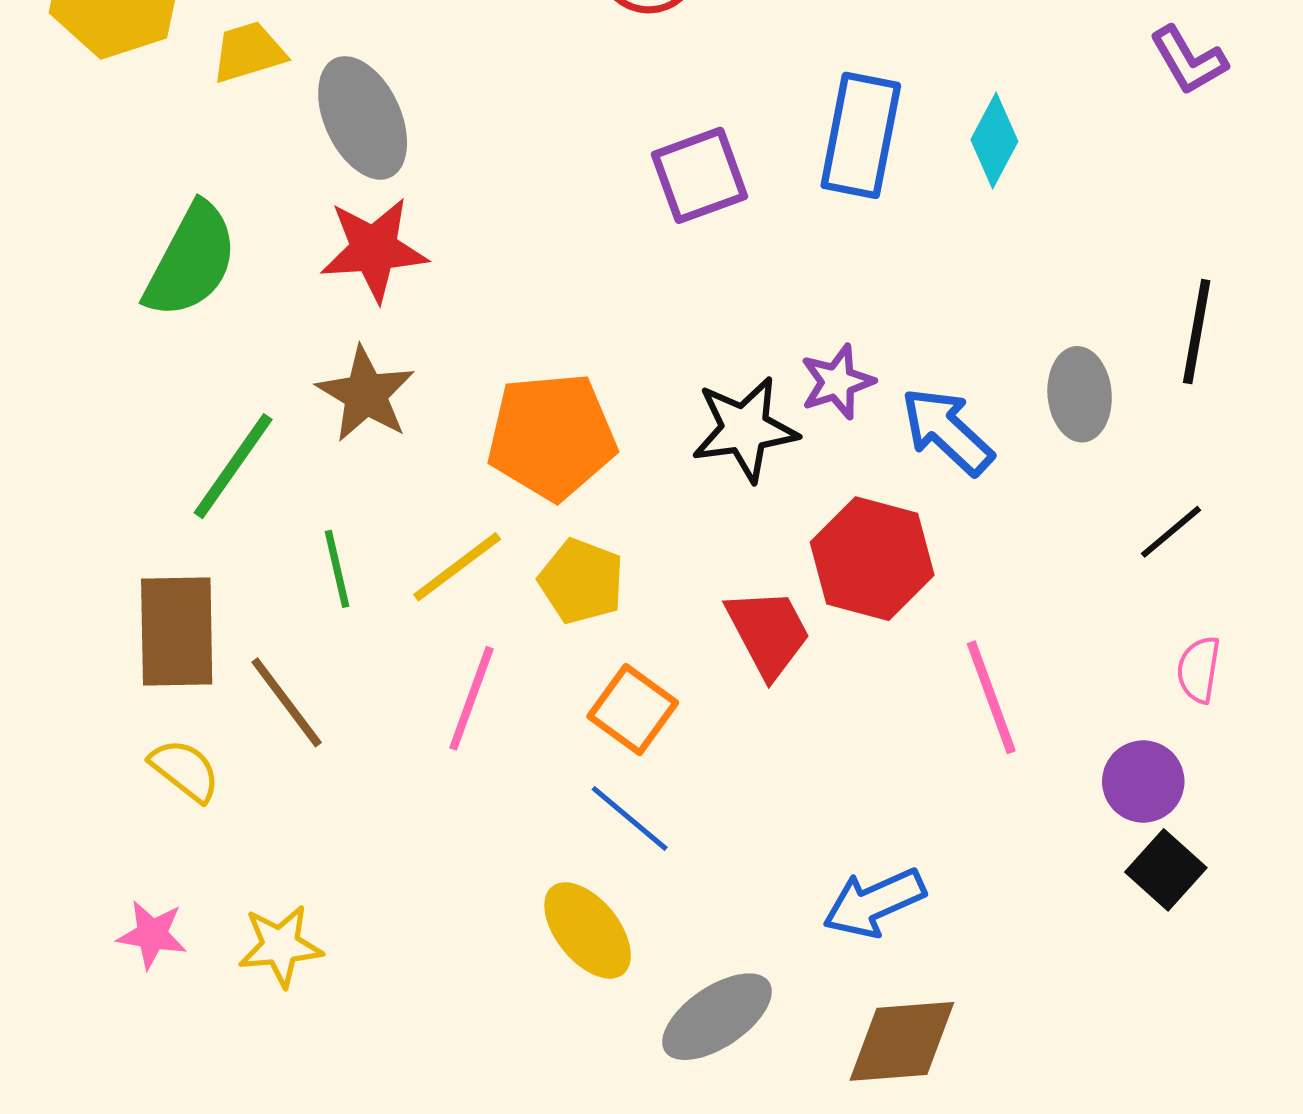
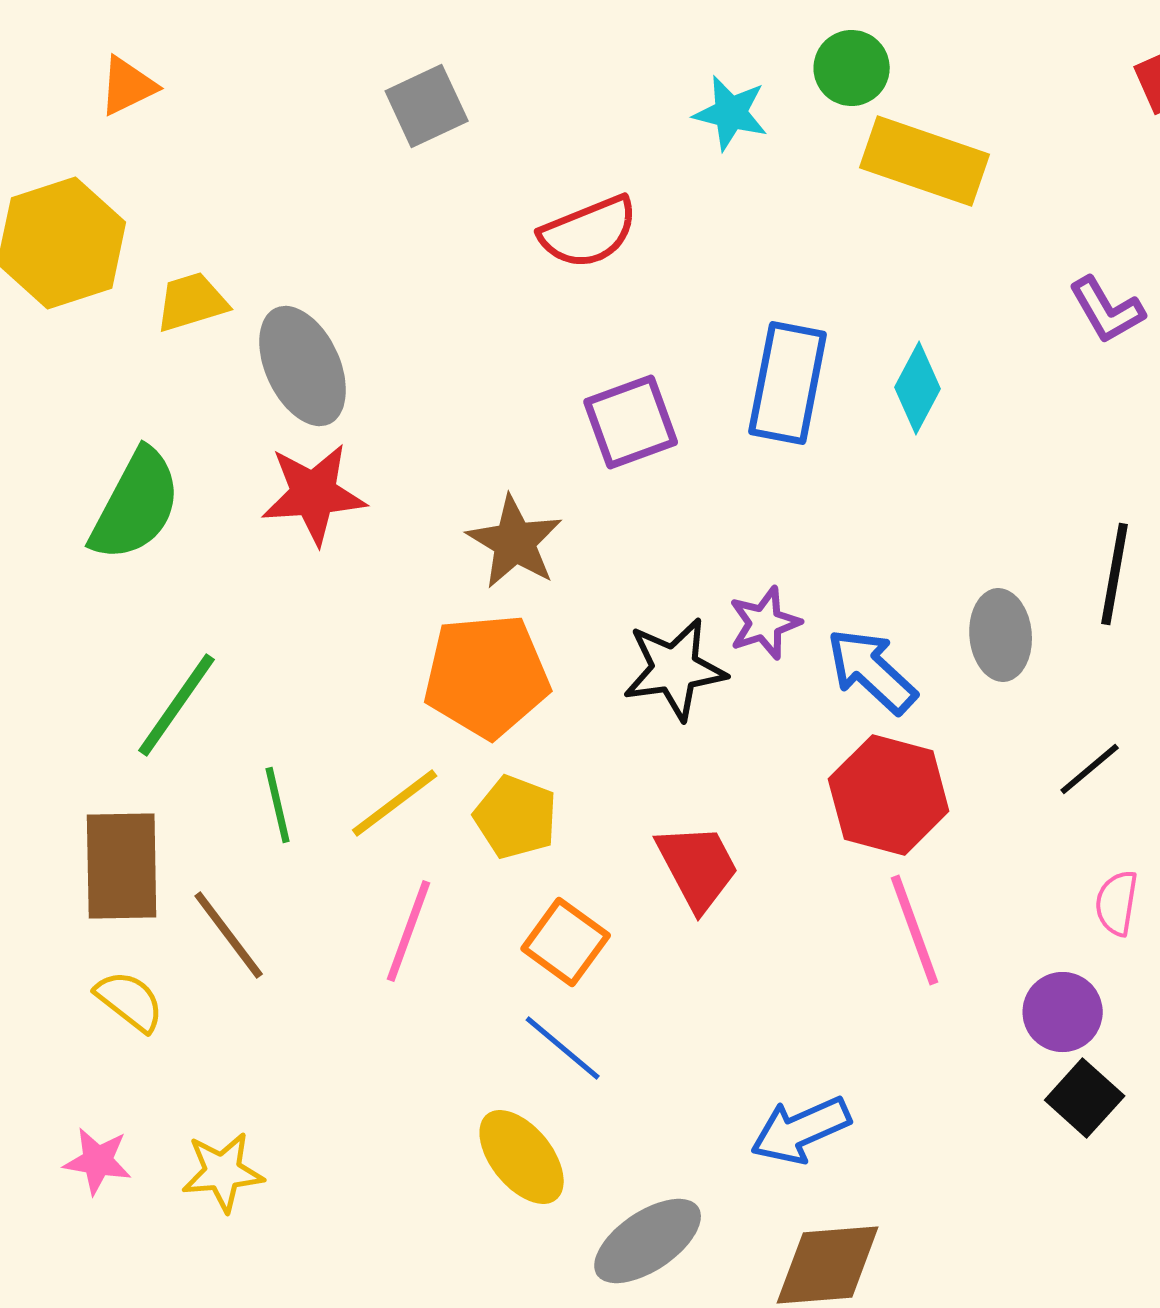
brown star: (366, 394) -> (515, 542), moved
red hexagon: (872, 559) -> (889, 795), moved

